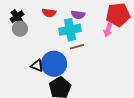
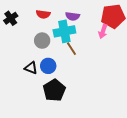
gray circle: (20, 29) -> (42, 41), moved
brown line: (77, 47) -> (71, 49), turned 72
blue circle: (54, 64) -> (48, 66), size x0.6

